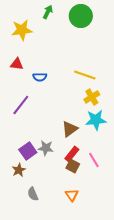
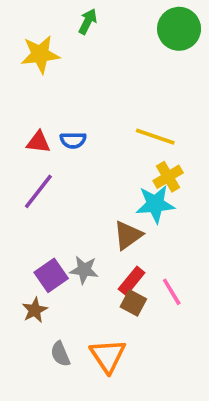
green circle: (81, 16) -> (179, 29), moved
red triangle: (17, 64) -> (38, 142), moved
cyan star: (96, 120) -> (155, 204), moved
orange triangle: (72, 195) -> (108, 356), moved, size x1.5

